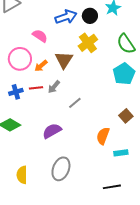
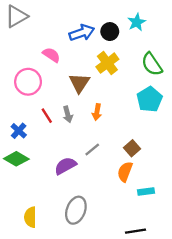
orange arrow: (41, 66) -> (97, 112), moved, turned -40
gray arrow: (54, 87) -> (68, 114), turned -56
red line: (36, 88) -> (47, 116), turned 64
blue cross: (16, 92) -> (19, 131), moved, turned -32
gray line: (75, 103) -> (92, 149), moved
brown square: (126, 116) -> (132, 148), moved

